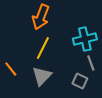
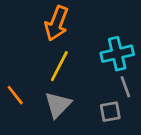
gray square: (80, 81) -> (110, 112), turned -35

